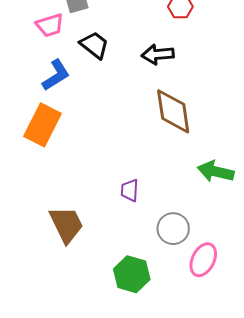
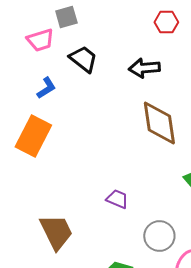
blue L-shape: (56, 75) -> (46, 88), size x0.7
purple trapezoid: (130, 190) -> (117, 199), turned 110

